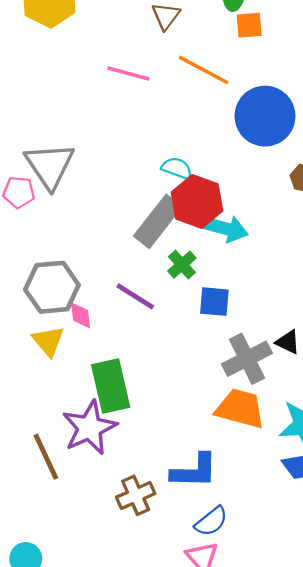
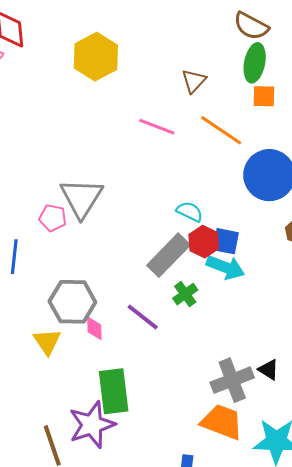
red hexagon: (197, 201) -> (204, 242), size x0.7
blue square: (214, 302) -> (226, 241), moved
yellow triangle: (48, 341) -> (47, 342), moved

